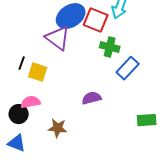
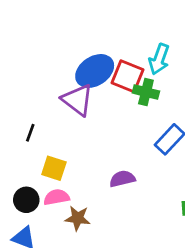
green cross: (110, 47) -> (146, 92), moved
yellow square: (38, 72) -> (54, 168), moved
pink semicircle: (31, 102) -> (57, 197), moved

